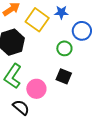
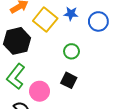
blue circle: (82, 31) -> (98, 21), moved

